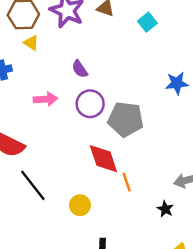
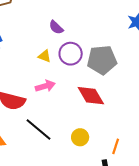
yellow triangle: (31, 43) -> (45, 56), moved
pink arrow: (45, 99) -> (45, 86), moved
orange line: (127, 182) -> (116, 146), moved, turned 49

